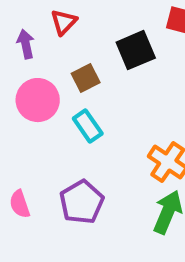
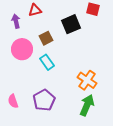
red triangle: (64, 22) -> (35, 10), turned 32

